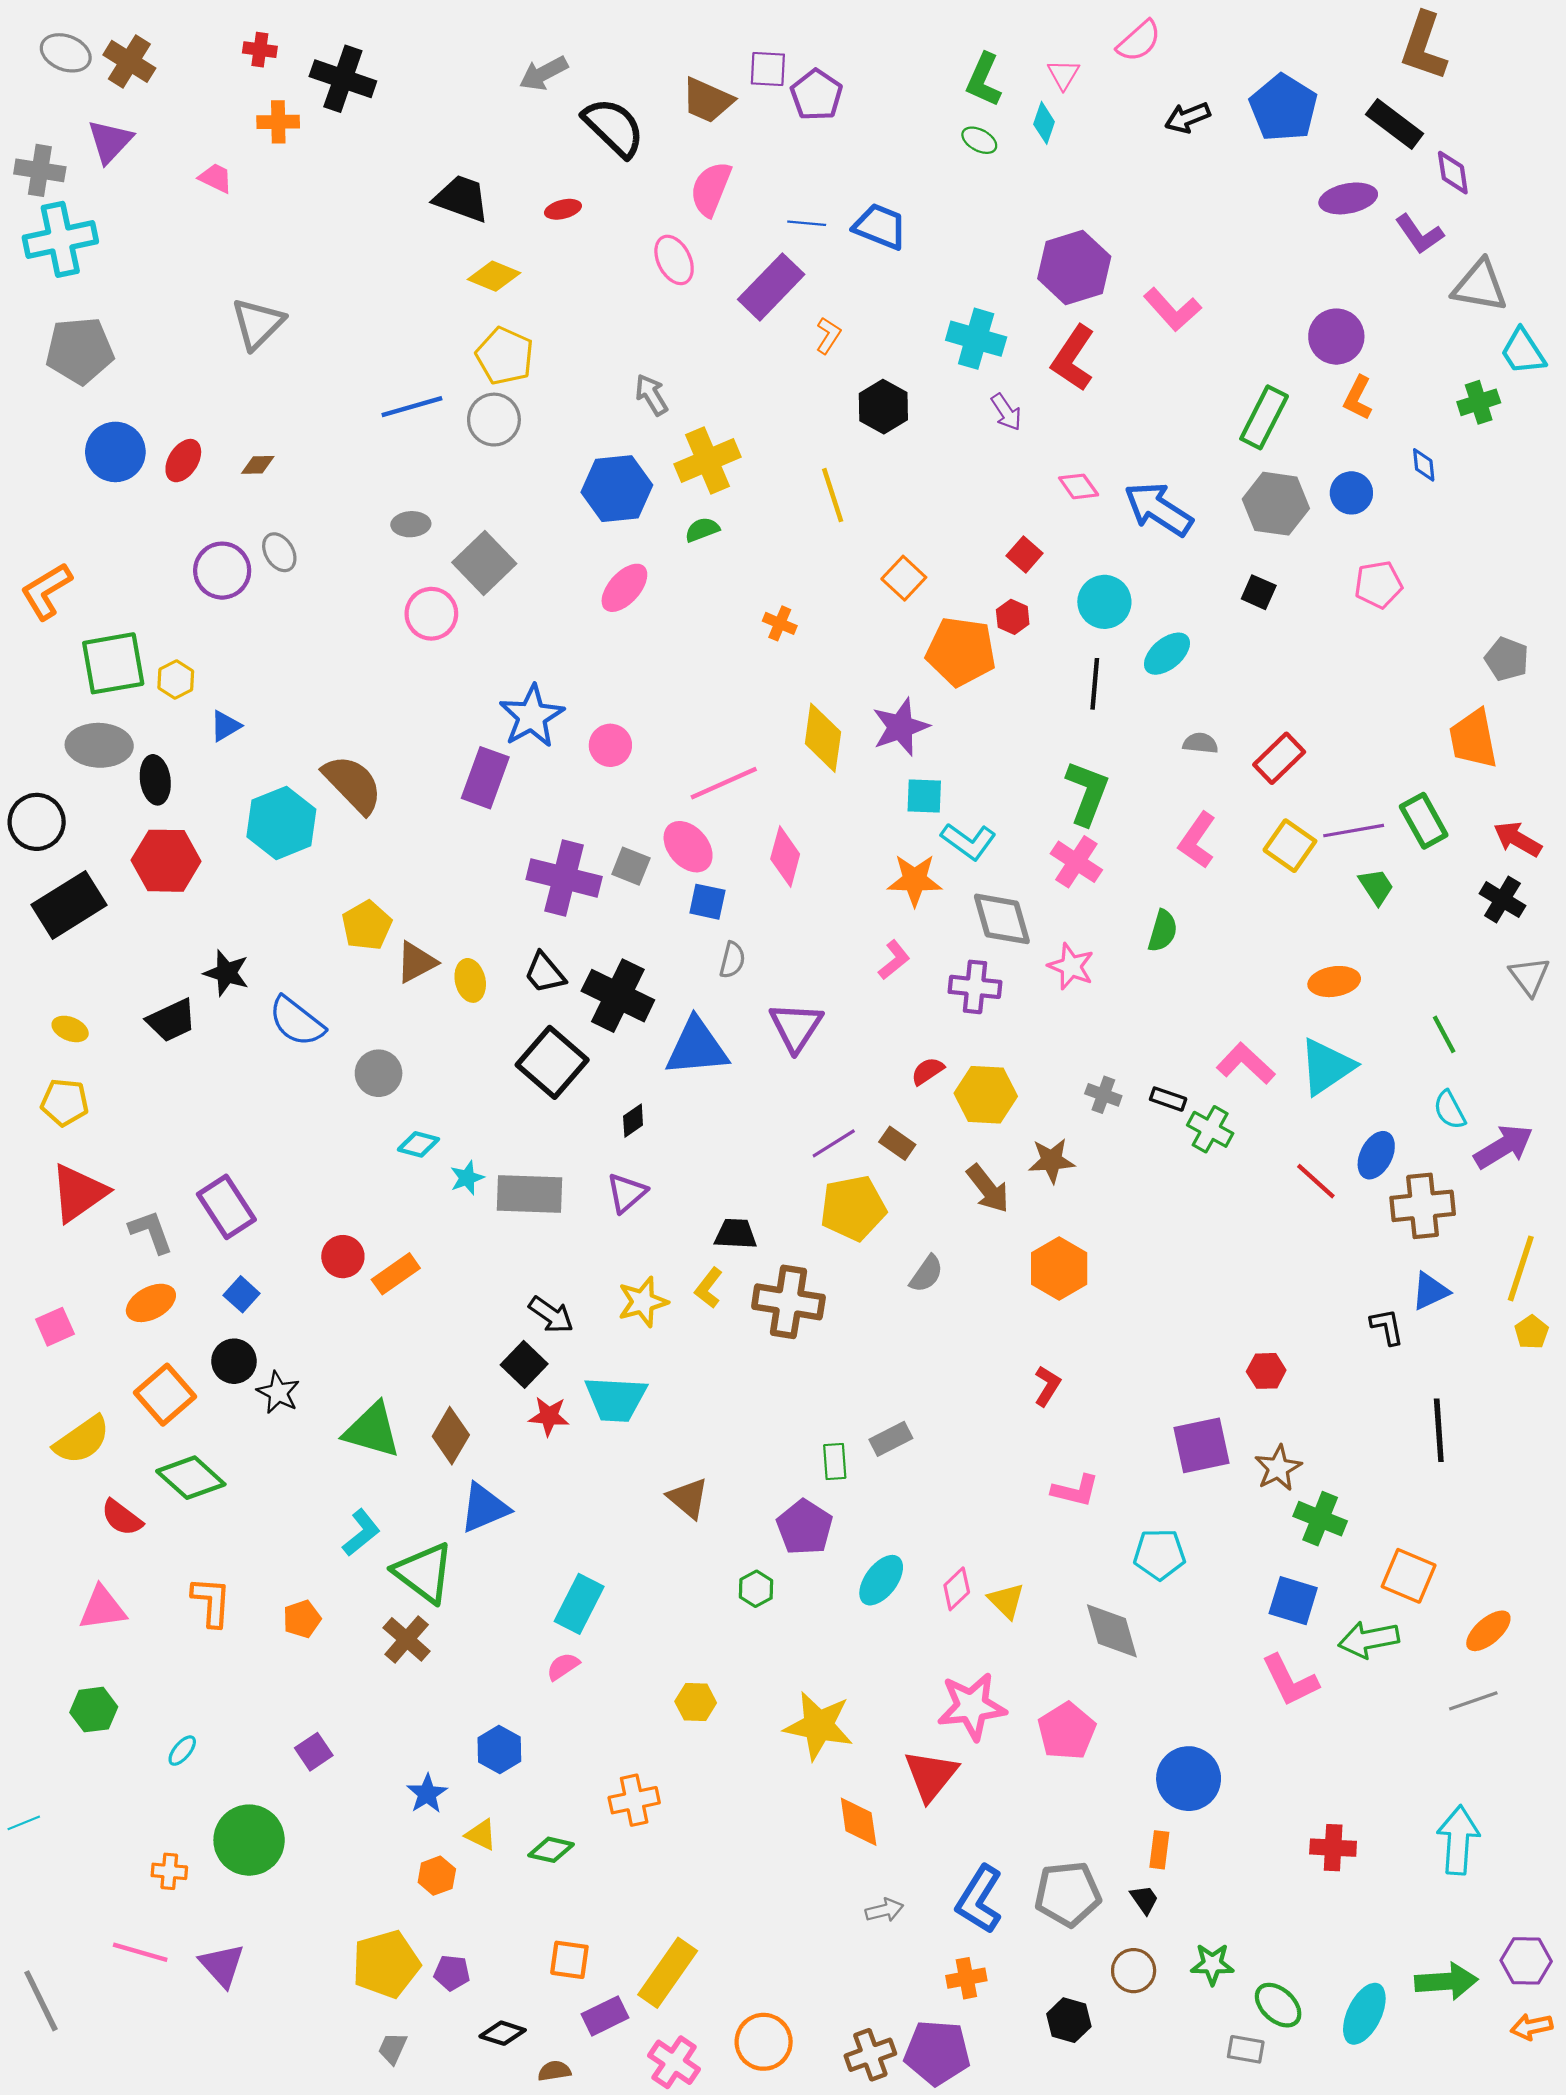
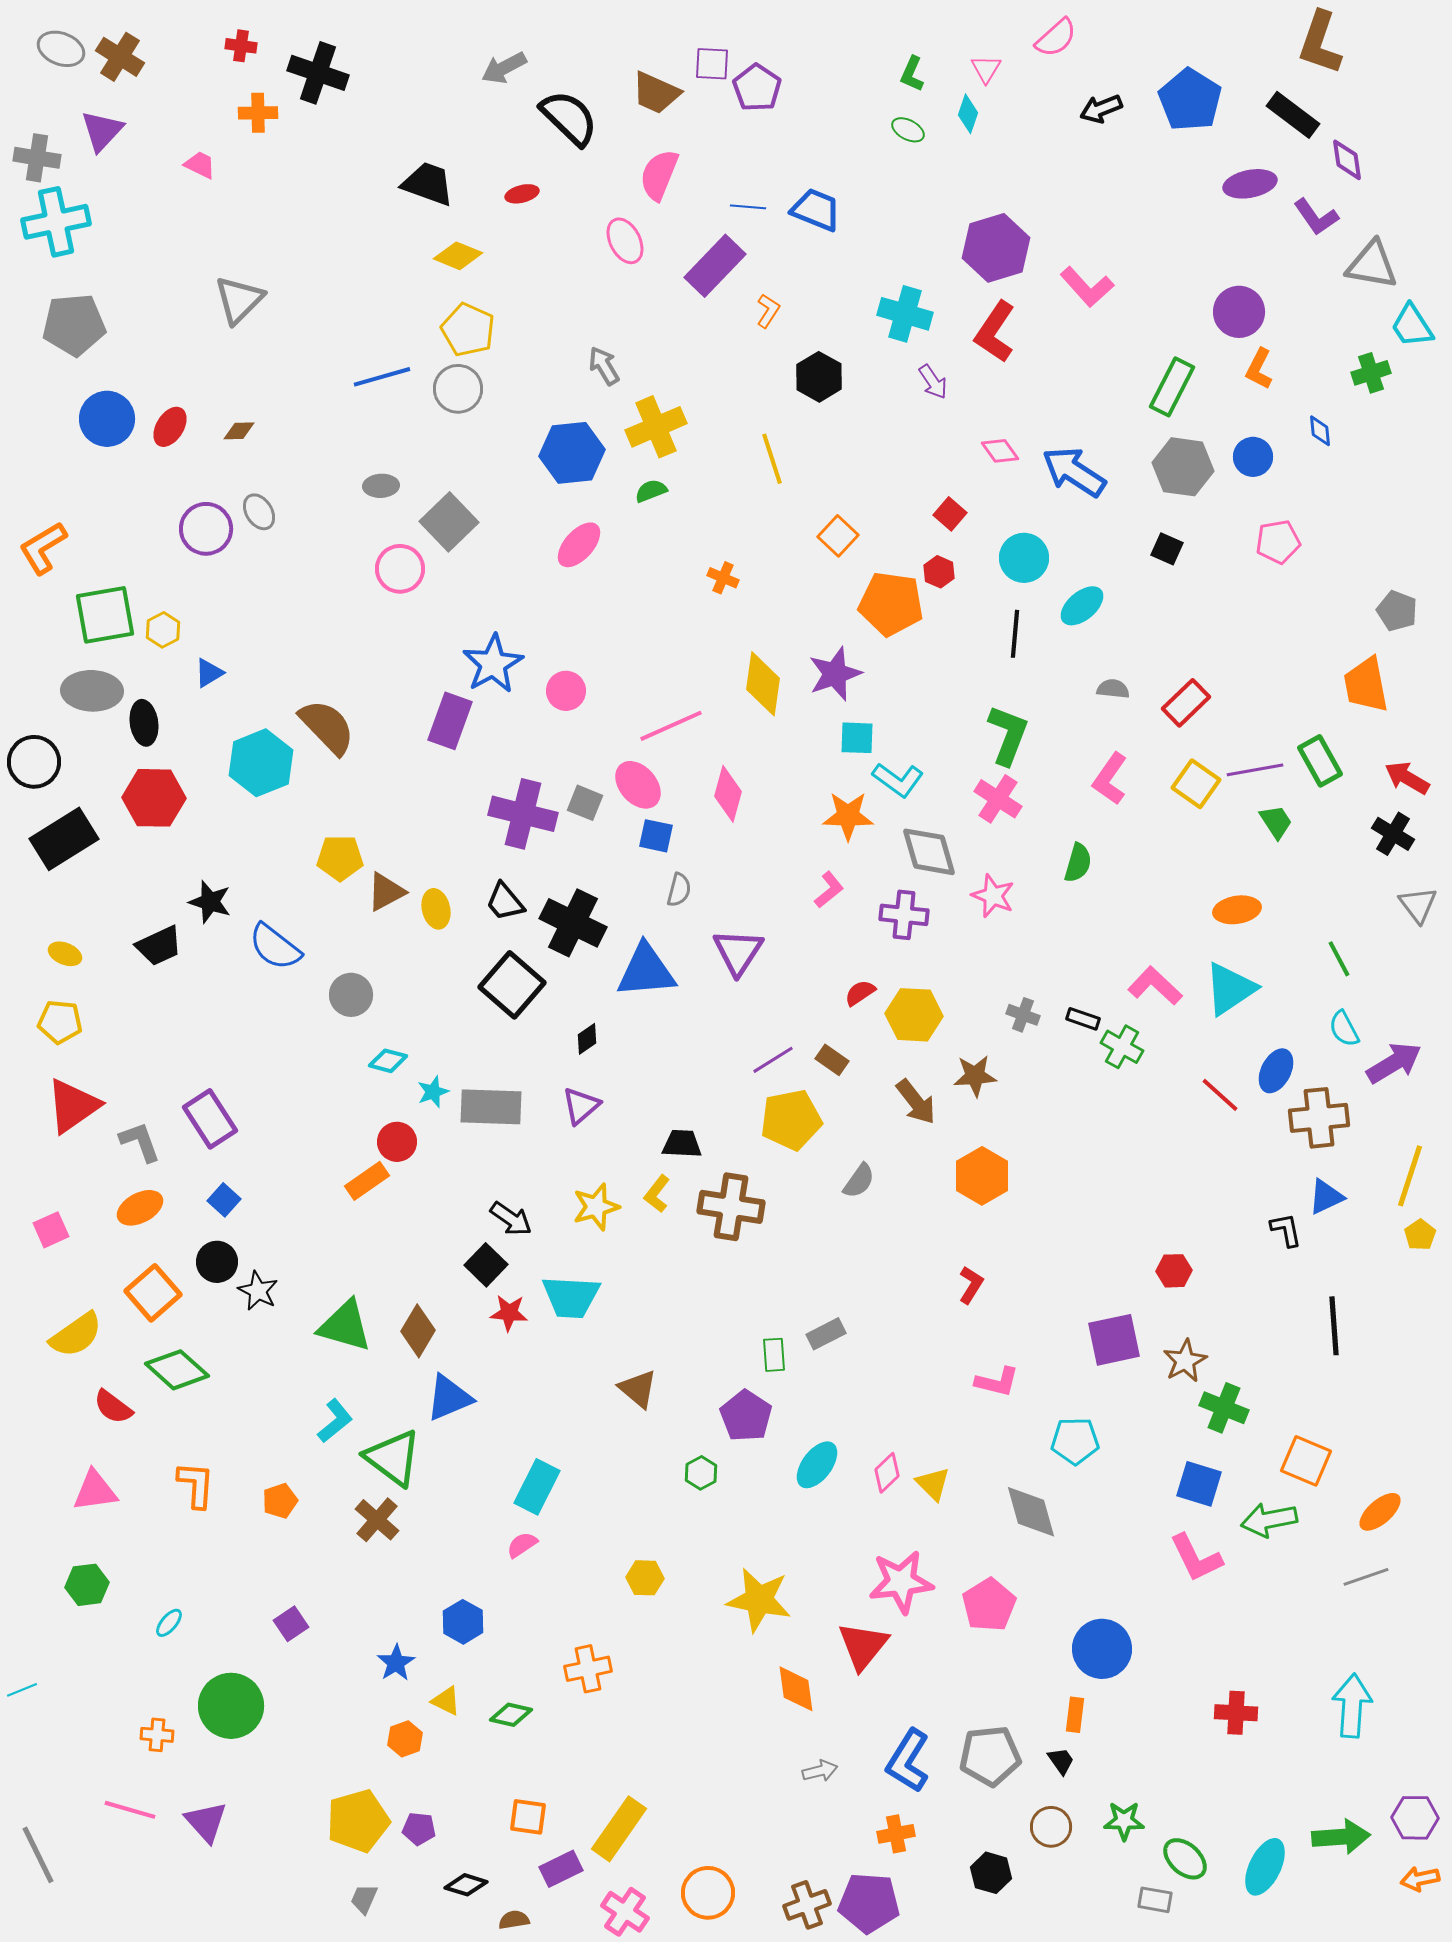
green L-shape: (984, 80) -> (912, 74), size x0.7
yellow pentagon: (367, 925) -> (340, 858), turned 30
red circle: (343, 1257) -> (397, 1142), moved

